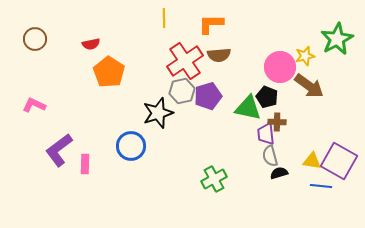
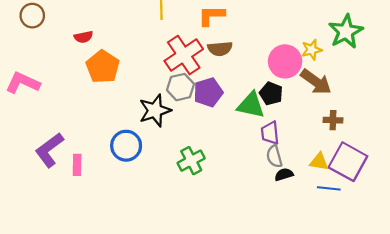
brown circle: (35, 39) -> (32, 16), moved
pink L-shape: (34, 105) -> (23, 83), moved, size x1.4
brown cross: (277, 122) -> (333, 120), moved
green cross: (214, 179) -> (191, 161), moved

